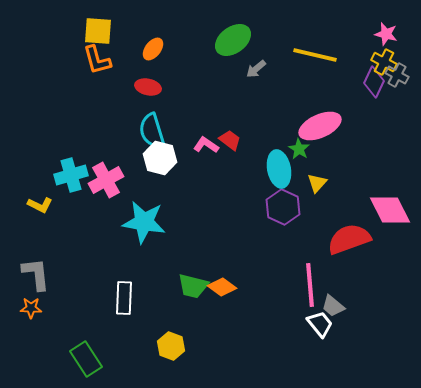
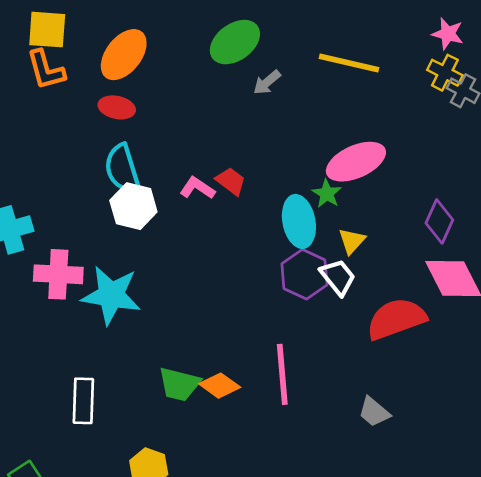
orange ellipse: (153, 49) -> (124, 55), size x1.6
purple diamond: (374, 82) -> (439, 221), moved
pink cross: (106, 180) -> (58, 274), moved, turned 32
pink line: (310, 285) -> (282, 374), moved
white trapezoid: (320, 324) -> (338, 277), moved

